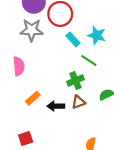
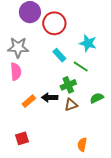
gray star: (32, 30) -> (18, 47), moved
cyan rectangle: (73, 39) -> (59, 55), moved
black arrow: (56, 106) -> (50, 97), moved

